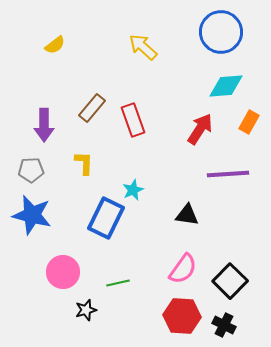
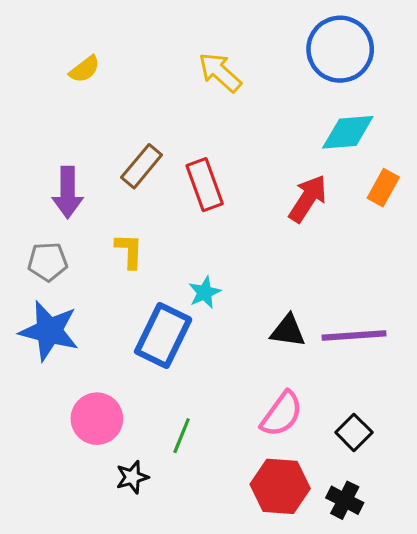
purple line: (228, 174) -> (354, 336), moved
black square: (230, 281) -> (354, 432), size x0.7
green line: (118, 283) -> (182, 436), turned -55

